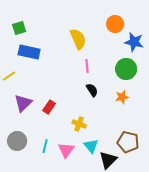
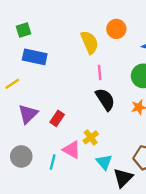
orange circle: (115, 24) -> (116, 29), moved
black semicircle: (92, 90) -> (105, 99), size x1.5
yellow cross: (79, 124) -> (91, 137), turned 32
pink triangle: (66, 150) -> (72, 150), moved, turned -36

